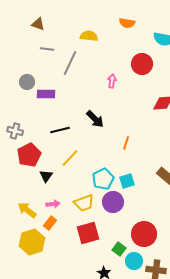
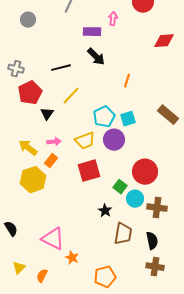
purple rectangle: (46, 94) -> (92, 32), moved

